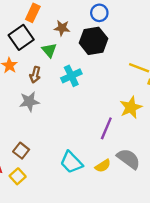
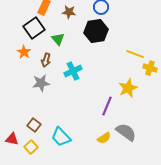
brown star: (62, 28) -> (69, 12), moved
cyan cross: (71, 76) -> (73, 71), moved
cyan trapezoid: (71, 162) -> (61, 137), moved

